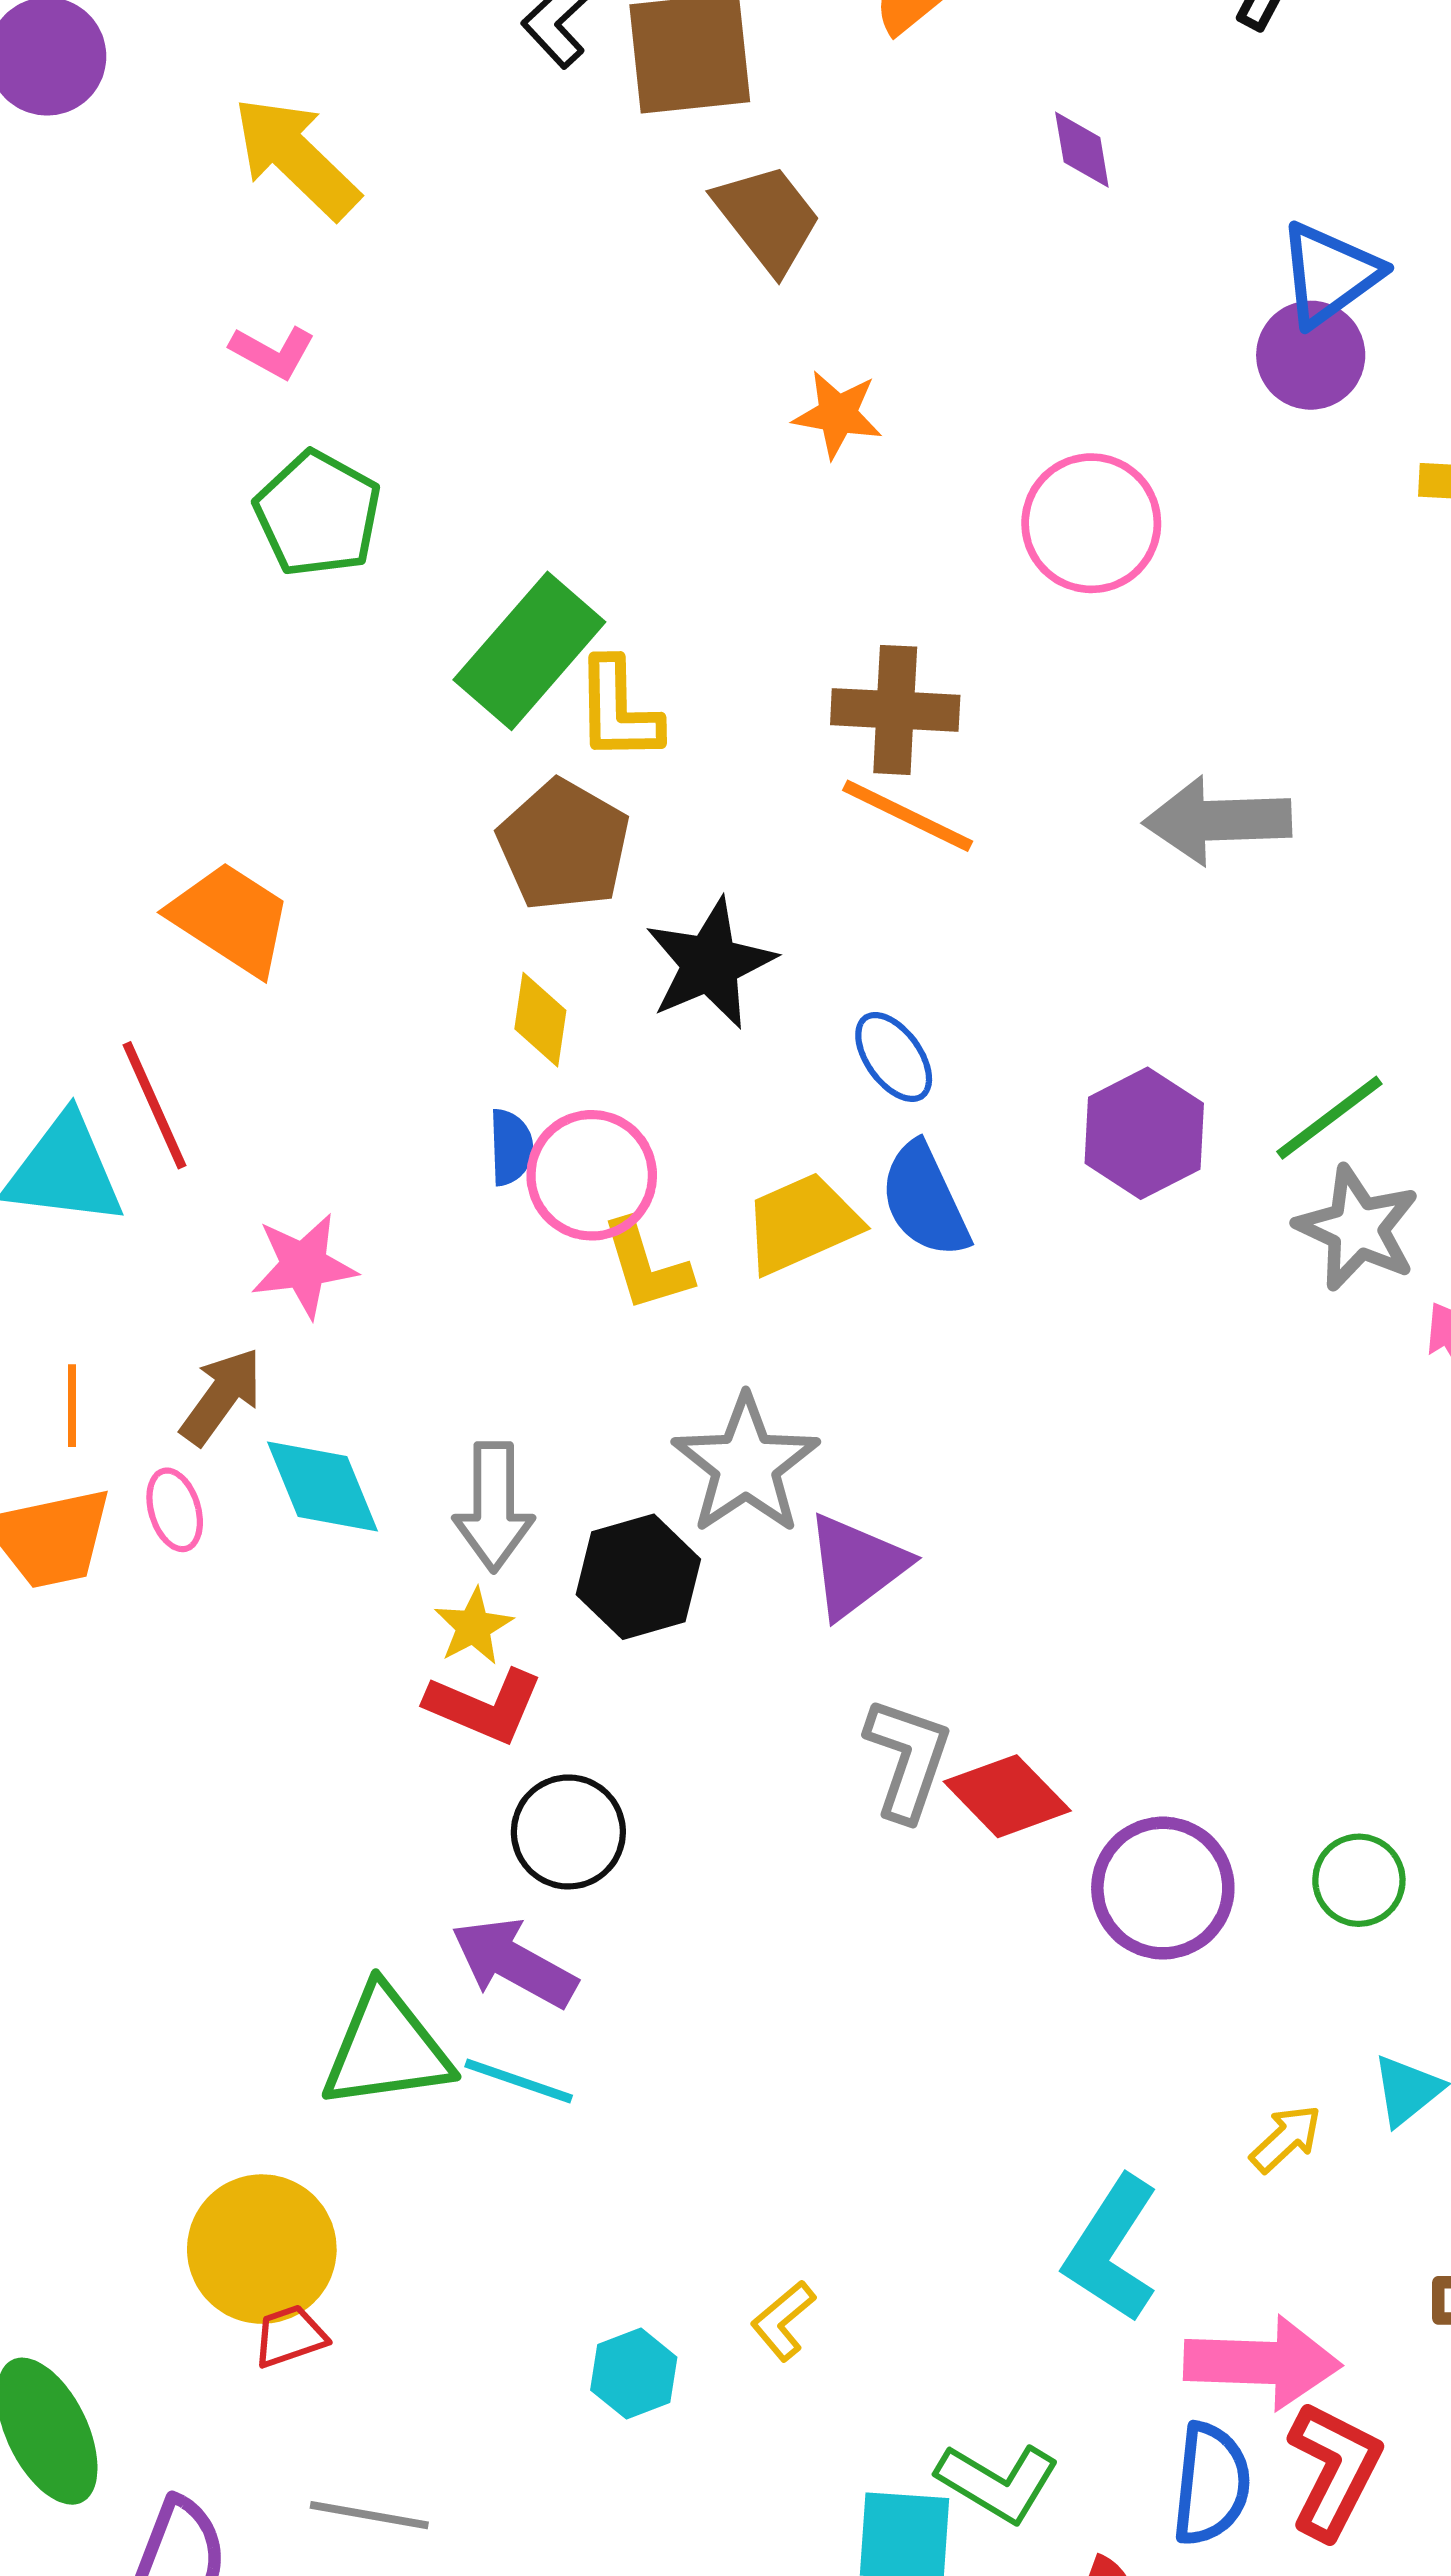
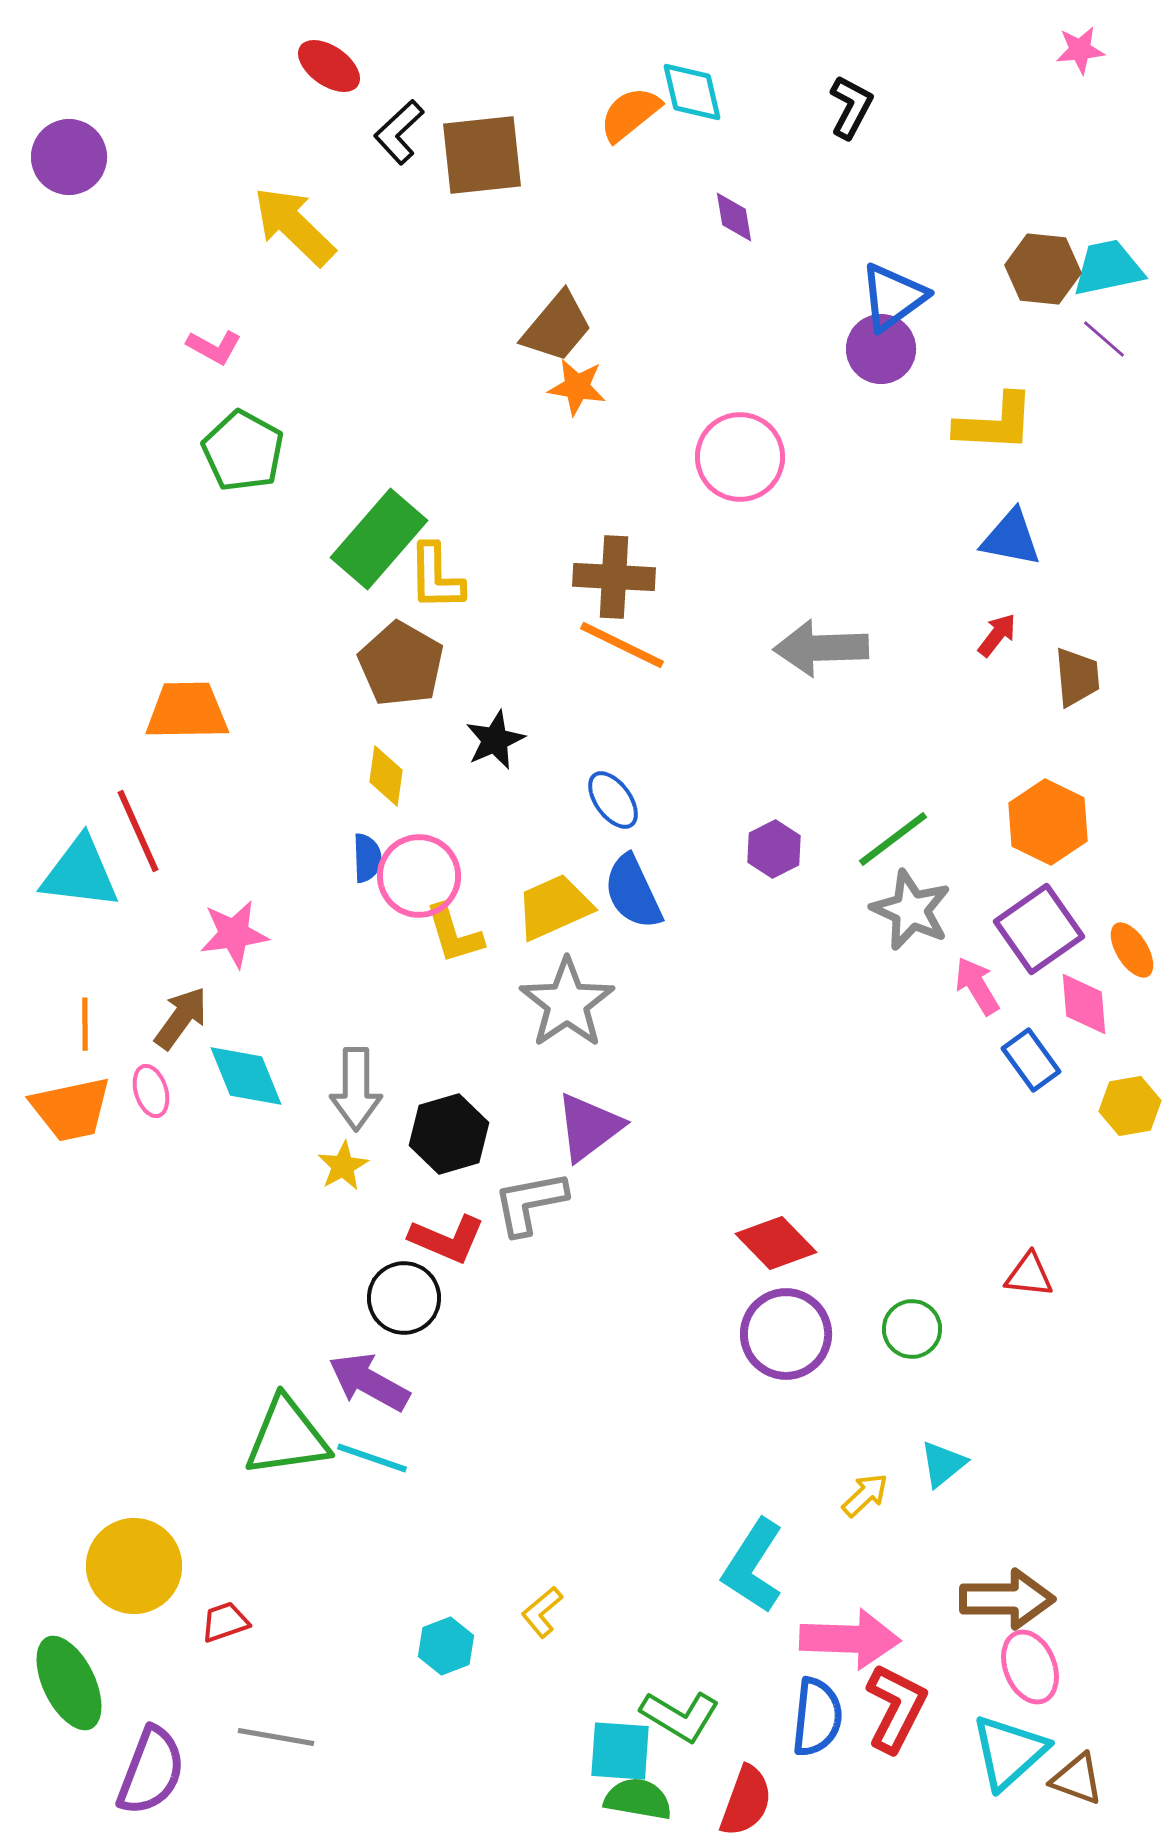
yellow arrow: (296, 158) -> (294, 226), moved
brown trapezoid: (768, 218) -> (557, 327), moved, turned 78
orange trapezoid: (231, 918) -> (187, 711), turned -34
black star: (710, 964) -> (495, 740), size x0.7
purple hexagon: (1144, 1133) -> (774, 849), size x0.7
gray star: (746, 1465) -> (567, 1003), moved
red L-shape: (484, 1706) -> (447, 1239), moved
gray L-shape: (908, 1759) -> (530, 1203), moved, turned -120
red diamond: (1007, 1796) -> (776, 1243), moved
yellow circle: (262, 2249) -> (134, 1566), moved

